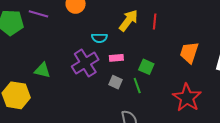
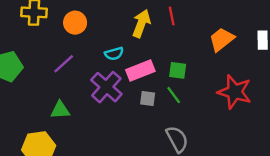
purple line: (38, 14) -> (64, 64), moved, turned -42
orange trapezoid: (189, 52) -> (222, 39), turned 50
pink rectangle: (116, 58) -> (140, 71), size x1.6

